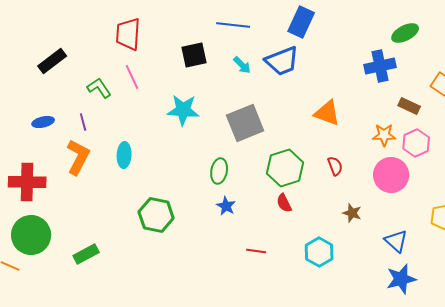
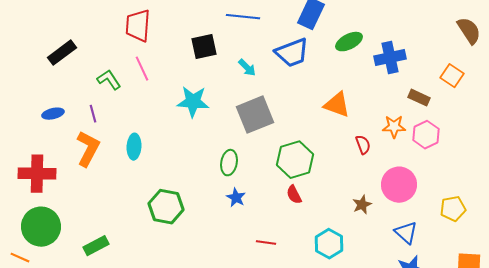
green ellipse: (405, 33) -> (349, 42), moved
cyan arrow: (242, 65) -> (247, 68), moved
red semicircle: (335, 166) -> (363, 145), moved
pink circle: (391, 175) -> (399, 185), moved
brown star: (352, 213) -> (362, 205), turned 30

